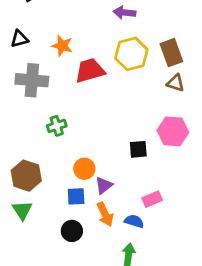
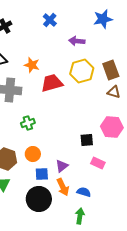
orange circle: (84, 169) -> (33, 154), moved
pink rectangle: (152, 199) -> (98, 163), moved, turned 48
black circle: (72, 231) -> (39, 199), size x1.6

